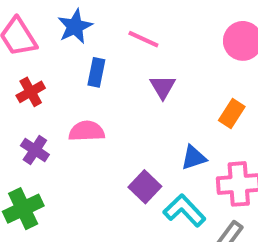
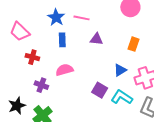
blue star: (75, 26) -> (56, 17), moved
purple triangle: (163, 87) -> (97, 39), turned -40
red cross: (31, 92) -> (32, 57), turned -32

